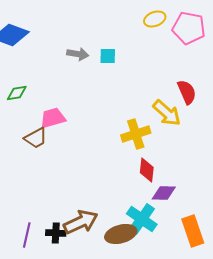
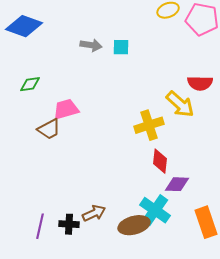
red semicircle: (187, 92) -> (200, 83), turned 115
brown arrow: (81, 222) -> (94, 213), size x0.7

